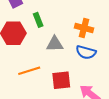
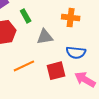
blue semicircle: (86, 52) -> (76, 53), moved

